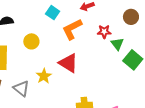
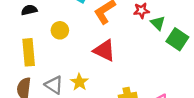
yellow star: (44, 76) -> (79, 82), moved

